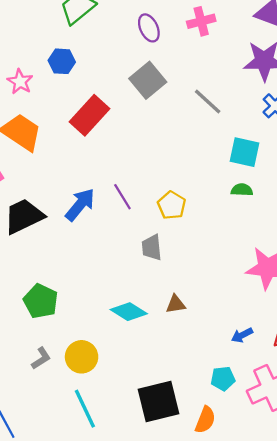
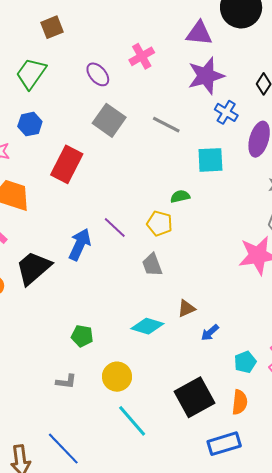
green semicircle: (242, 190) -> (180, 196), moved
green pentagon: (41, 301) -> (82, 336), moved, size x0.7
blue arrow: (242, 335) -> (210, 333), moved
gray L-shape: (41, 358) -> (66, 382), moved, turned 55

